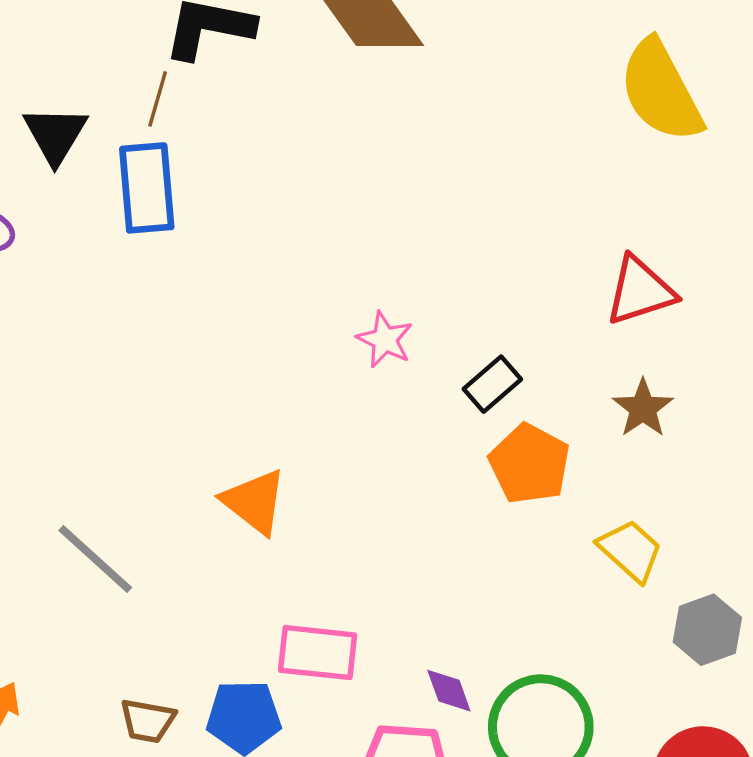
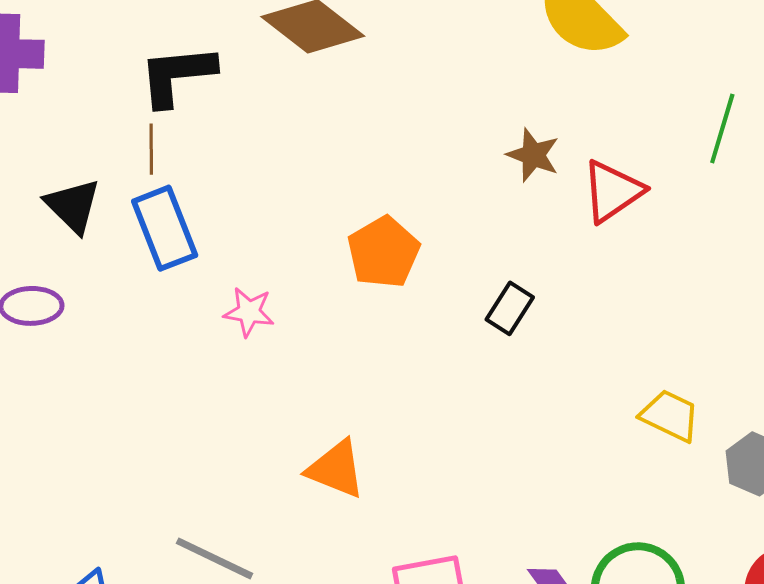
pink star: (385, 340) -> (249, 312), moved
brown star: (643, 408) -> (533, 155), moved
orange pentagon: (530, 464) -> (383, 252), moved, turned 30

